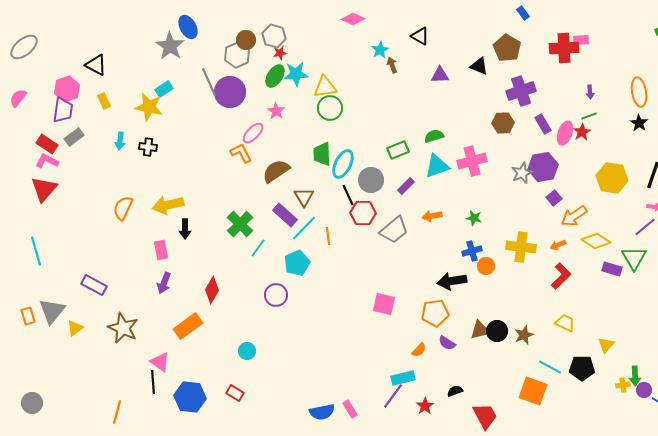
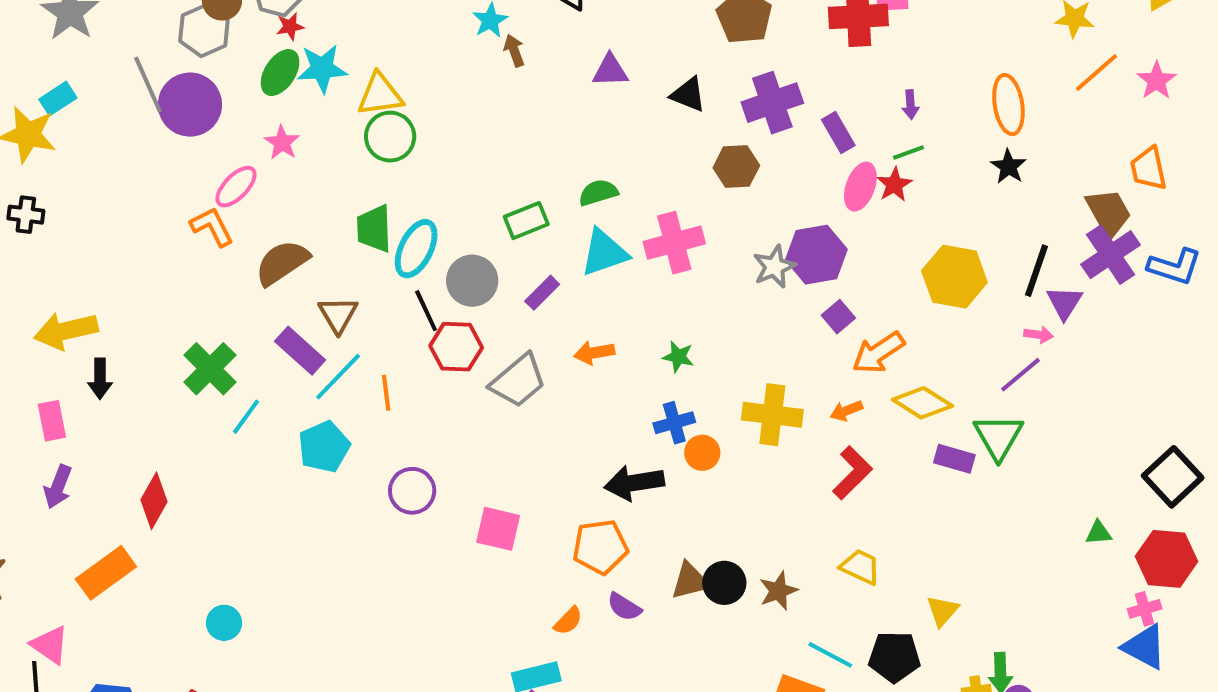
black triangle: (479, 66) -> (688, 95), moved
purple rectangle: (543, 124) -> (838, 133), moved
purple circle: (276, 295) -> (412, 491), moved

